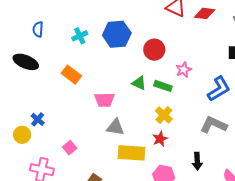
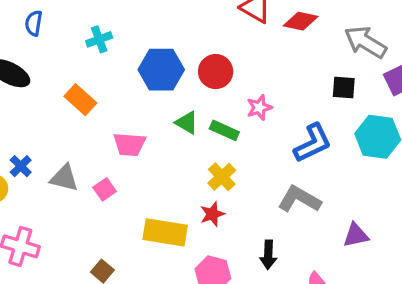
blue hexagon: (117, 34) -> (161, 70), moved
gray triangle: (115, 127) -> (64, 178), moved
pink square: (70, 148) -> (105, 189), moved

